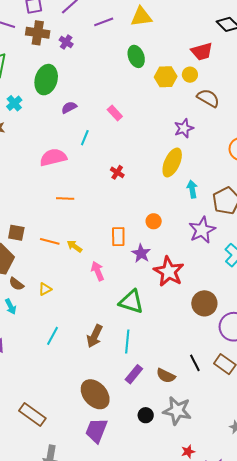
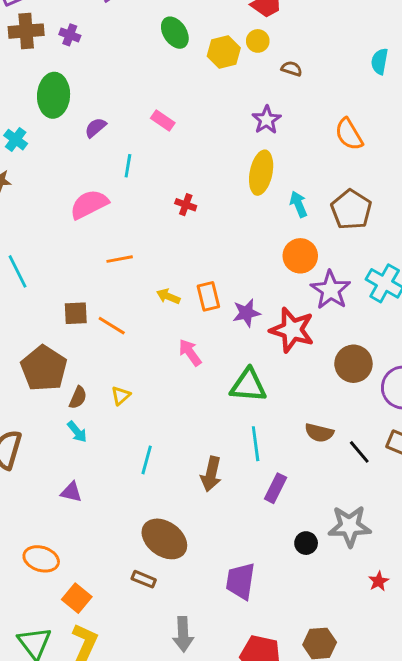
brown semicircle: (208, 98) -> (292, 69), size x0.6
orange circle: (154, 221) -> (300, 256), moved, size x1.5
purple star: (202, 230) -> (331, 290), moved
brown square: (16, 233) -> (76, 313), moved
orange line: (50, 241) -> (112, 326), turned 30
yellow arrow: (74, 246) -> (168, 296), moved
purple star: (141, 253) -> (246, 313), turned -30
brown semicircle: (16, 284) -> (78, 397), turned -91
brown arrow: (95, 336) -> (211, 474), moved
brown semicircle: (166, 376) -> (319, 433), moved
brown ellipse: (95, 394) -> (164, 539), moved
brown rectangle: (32, 415) -> (144, 579), size x0.6

